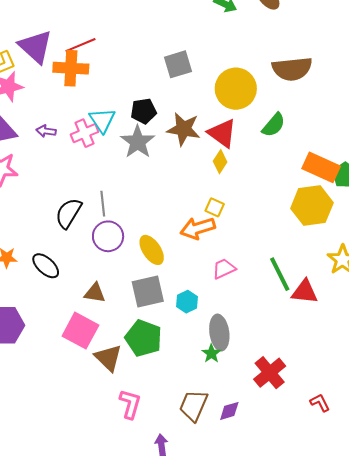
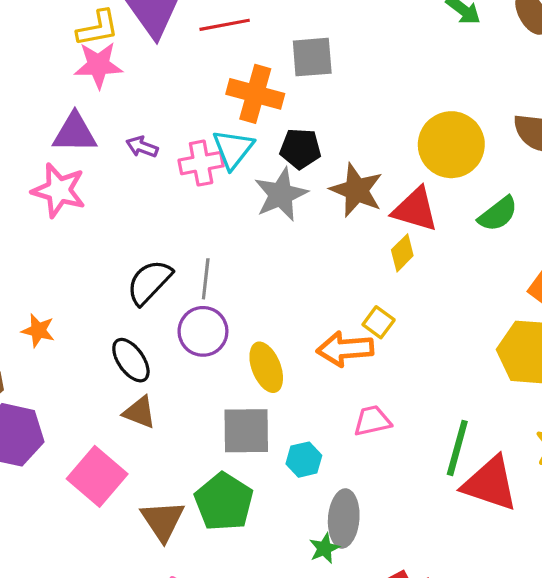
gray square: (178, 64) -> (312, 57), moved
orange cross: (71, 68) -> (255, 94), moved
red triangle: (222, 133) -> (415, 209), turned -32
black ellipse: (46, 266) -> (131, 360), moved
green line: (280, 274) -> (457, 448), turned 30
red triangle: (305, 292) -> (490, 484), size x1.4
brown triangle: (95, 293) -> (139, 412), moved
pink square: (80, 331) -> (97, 476), moved

